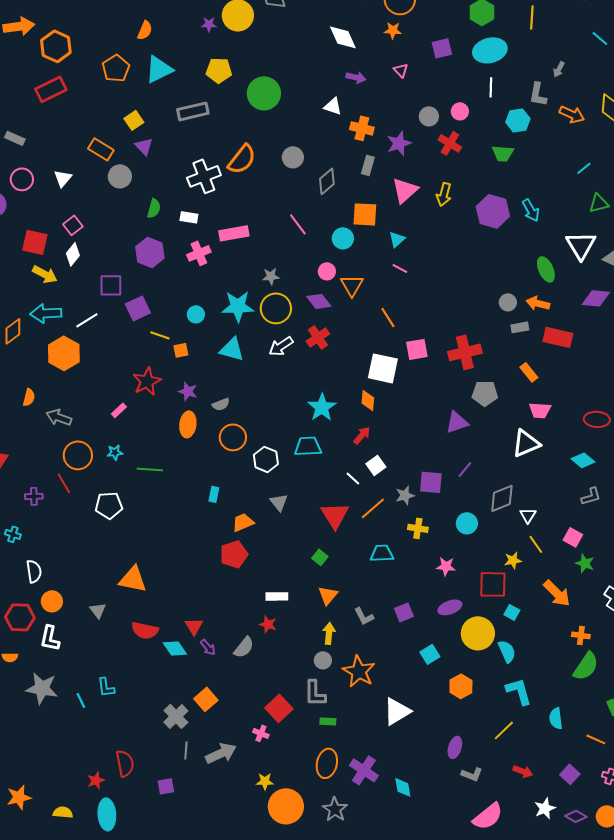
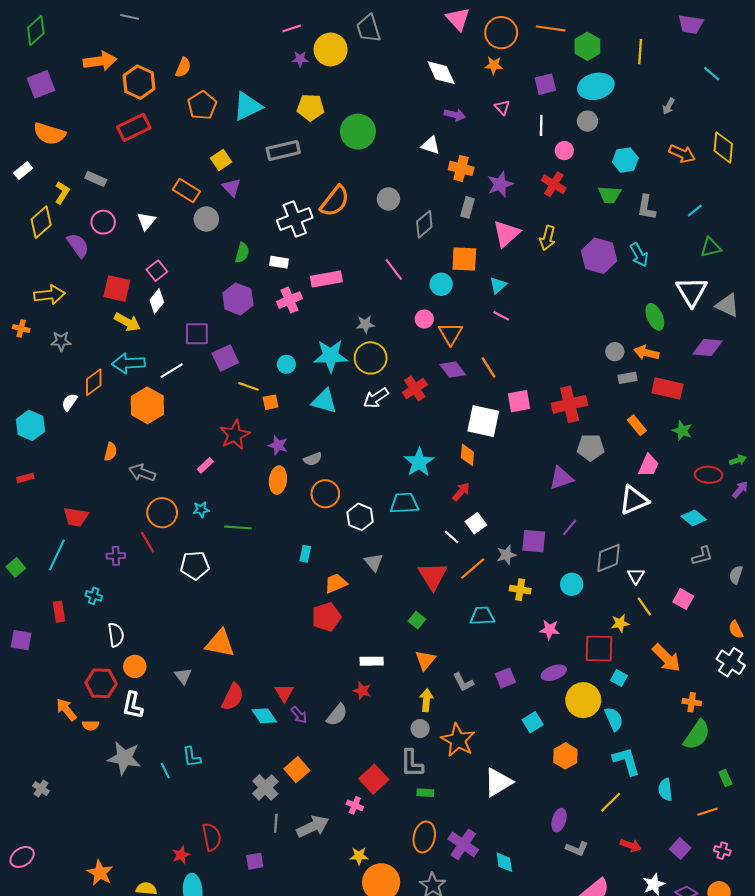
orange semicircle: (145, 30) -> (183, 67), moved
white line: (491, 87) -> (541, 125), moved
gray L-shape: (538, 94) -> (646, 207), moved
gray circle: (429, 116) -> (587, 121), moved
purple diamond: (319, 301) -> (453, 370), moved
pink trapezoid: (540, 410) -> (649, 465), turned -70
green star: (585, 563) -> (682, 431), moved
red semicircle: (145, 630) -> (233, 697), turned -76
orange line: (596, 739) -> (707, 812), turned -42
orange star: (19, 797) -> (100, 873), turned -30

